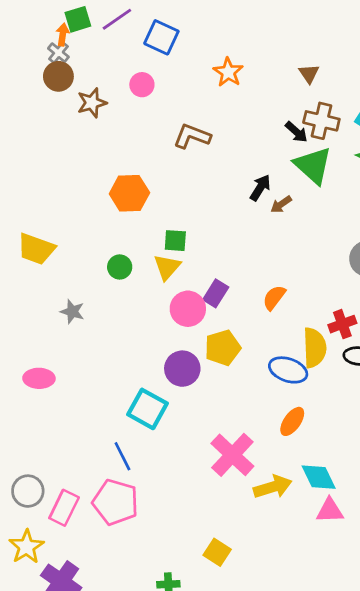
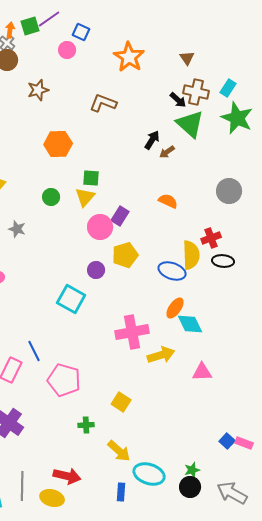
green square: (78, 19) -> (30, 26), moved
blue square: (161, 37) -> (81, 32), size x0.7
orange star: (228, 72) -> (129, 57), size x1.4
pink circle: (142, 85) -> (67, 50), moved
brown star: (92, 103) -> (38, 90), moved
orange semicircle: (274, 298) -> (168, 201), moved, turned 78
purple circle: (182, 369) -> (96, 270), size x0.7
pink cross: (232, 455) -> (132, 332), turned 36
blue line: (122, 456) -> (34, 351), moved
cyan diamond: (319, 477) -> (190, 324), moved
pink pentagon: (115, 502) -> (64, 380), moved

